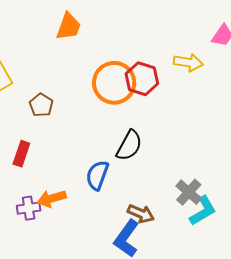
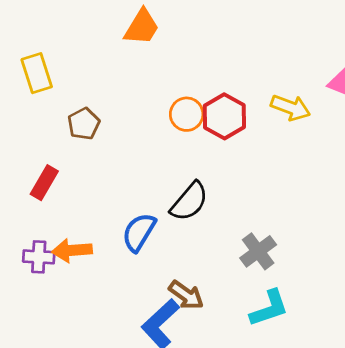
orange circle: (114, 83) -> (187, 114), size x0.6
gray cross: (189, 192) -> (258, 251), moved

